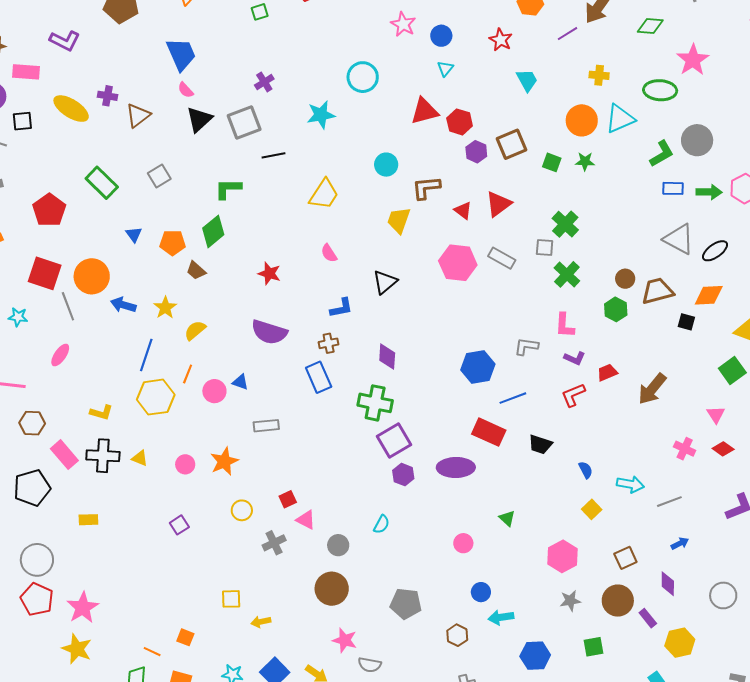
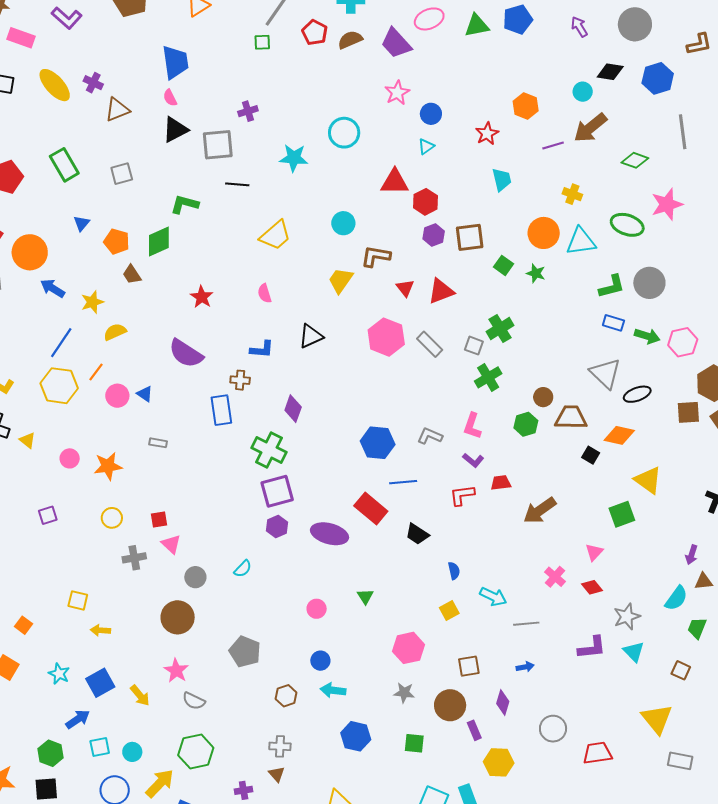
gray rectangle: (266, 426) -> (158, 443), size x0.7

